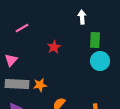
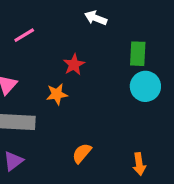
white arrow: (82, 17) -> (96, 18), moved, turned -64
orange star: (40, 85) -> (57, 94), moved

